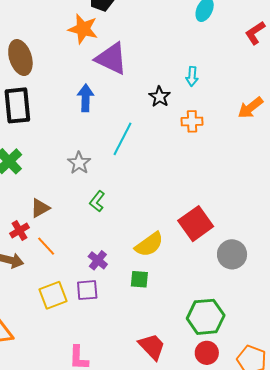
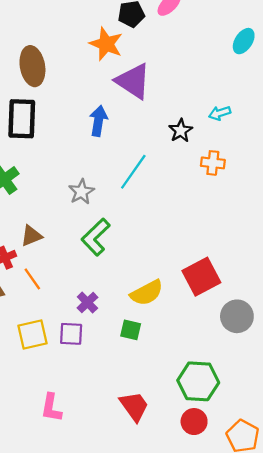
cyan arrow: (192, 76) -> (220, 113), turned 60
green L-shape: (97, 201) -> (96, 237), size x1.6

